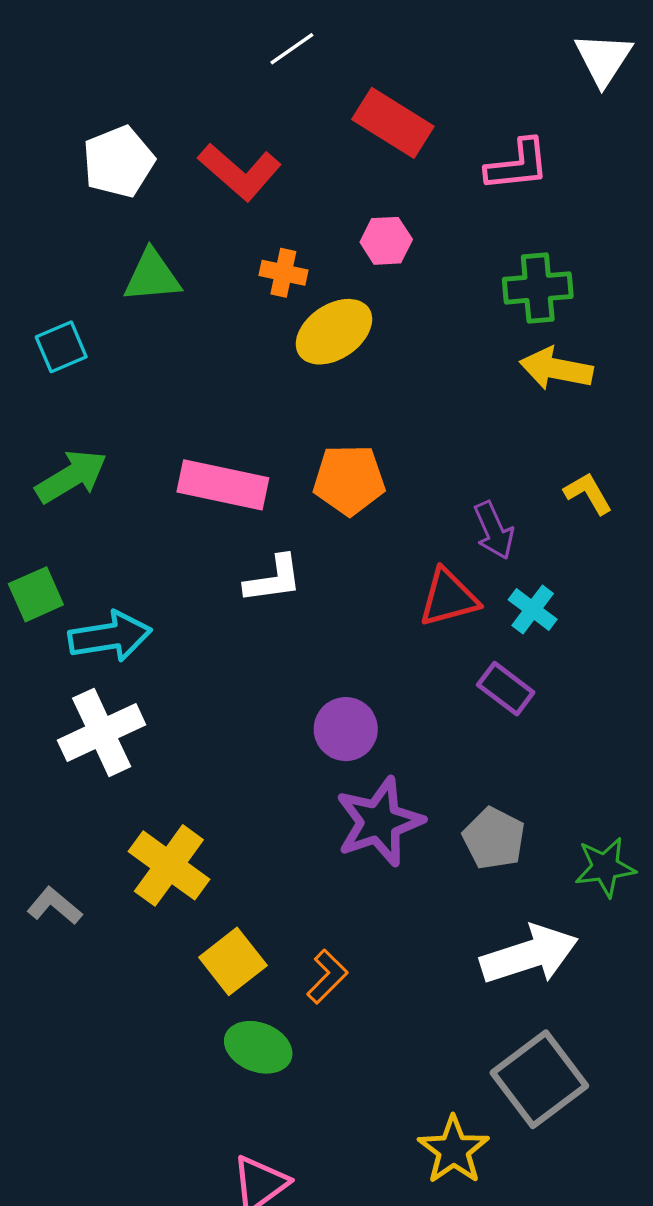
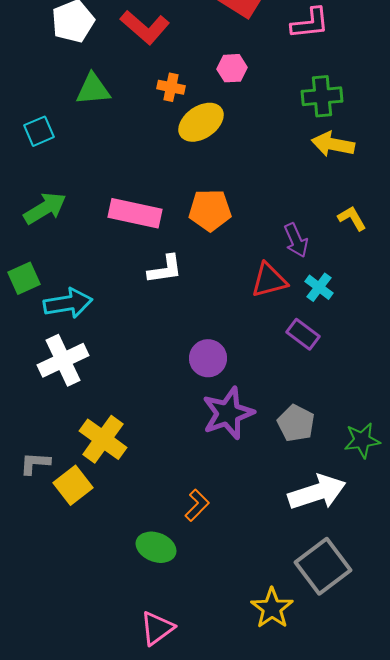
gray L-shape: (54, 906) -> (35, 463), turned -36
yellow square: (233, 961) -> (73, 485), moved

